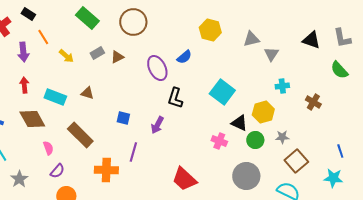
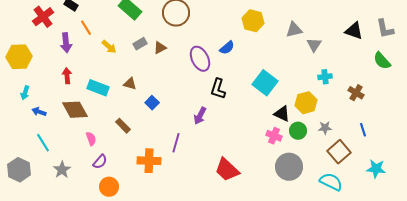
blue square: (123, 118) -> (152, 103), moved, turned 32
brown rectangle: (80, 135) -> (123, 126), size x0.6
pink cross: (219, 141) -> (274, 136), moved
blue line: (340, 151) -> (363, 130), moved

